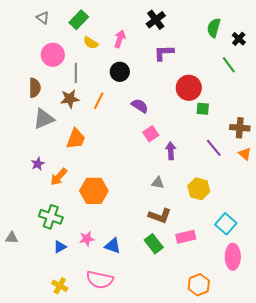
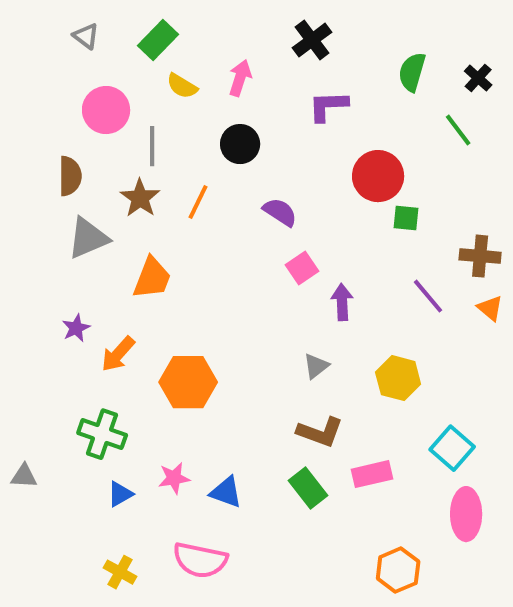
green semicircle: (214, 28) -> (412, 72), moved
brown star: (70, 99) -> (140, 198), turned -30
gray triangle: (158, 183) -> (316, 366), turned -48

